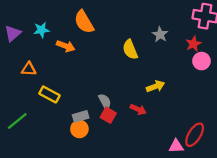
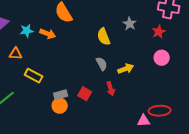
cyan star: (41, 30) -> (27, 31), moved
pink circle: (201, 61) -> (162, 58), moved
gray semicircle: (105, 101) -> (102, 64), moved
red arrow: (138, 109) -> (111, 89), turned 48
red ellipse: (195, 135) -> (160, 111), turned 55

